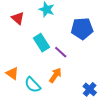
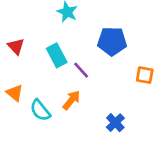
red triangle: (18, 18) -> (16, 46), moved

